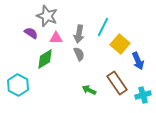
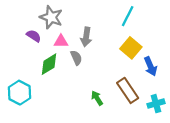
cyan line: (103, 27) -> (128, 16), moved
gray semicircle: (79, 54) -> (76, 58), moved
green arrow: (89, 90) -> (97, 98), turned 32

